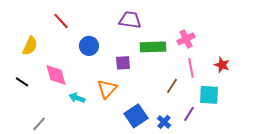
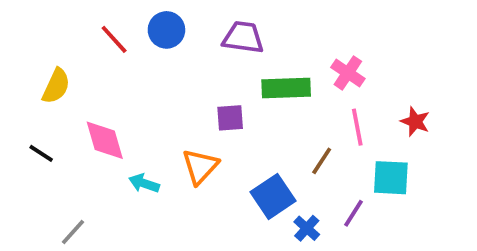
pink cross: (186, 39) -> (348, 73), turned -30
blue circle: (89, 46) -> (166, 30), moved
blue square: (136, 116) -> (273, 196), moved

